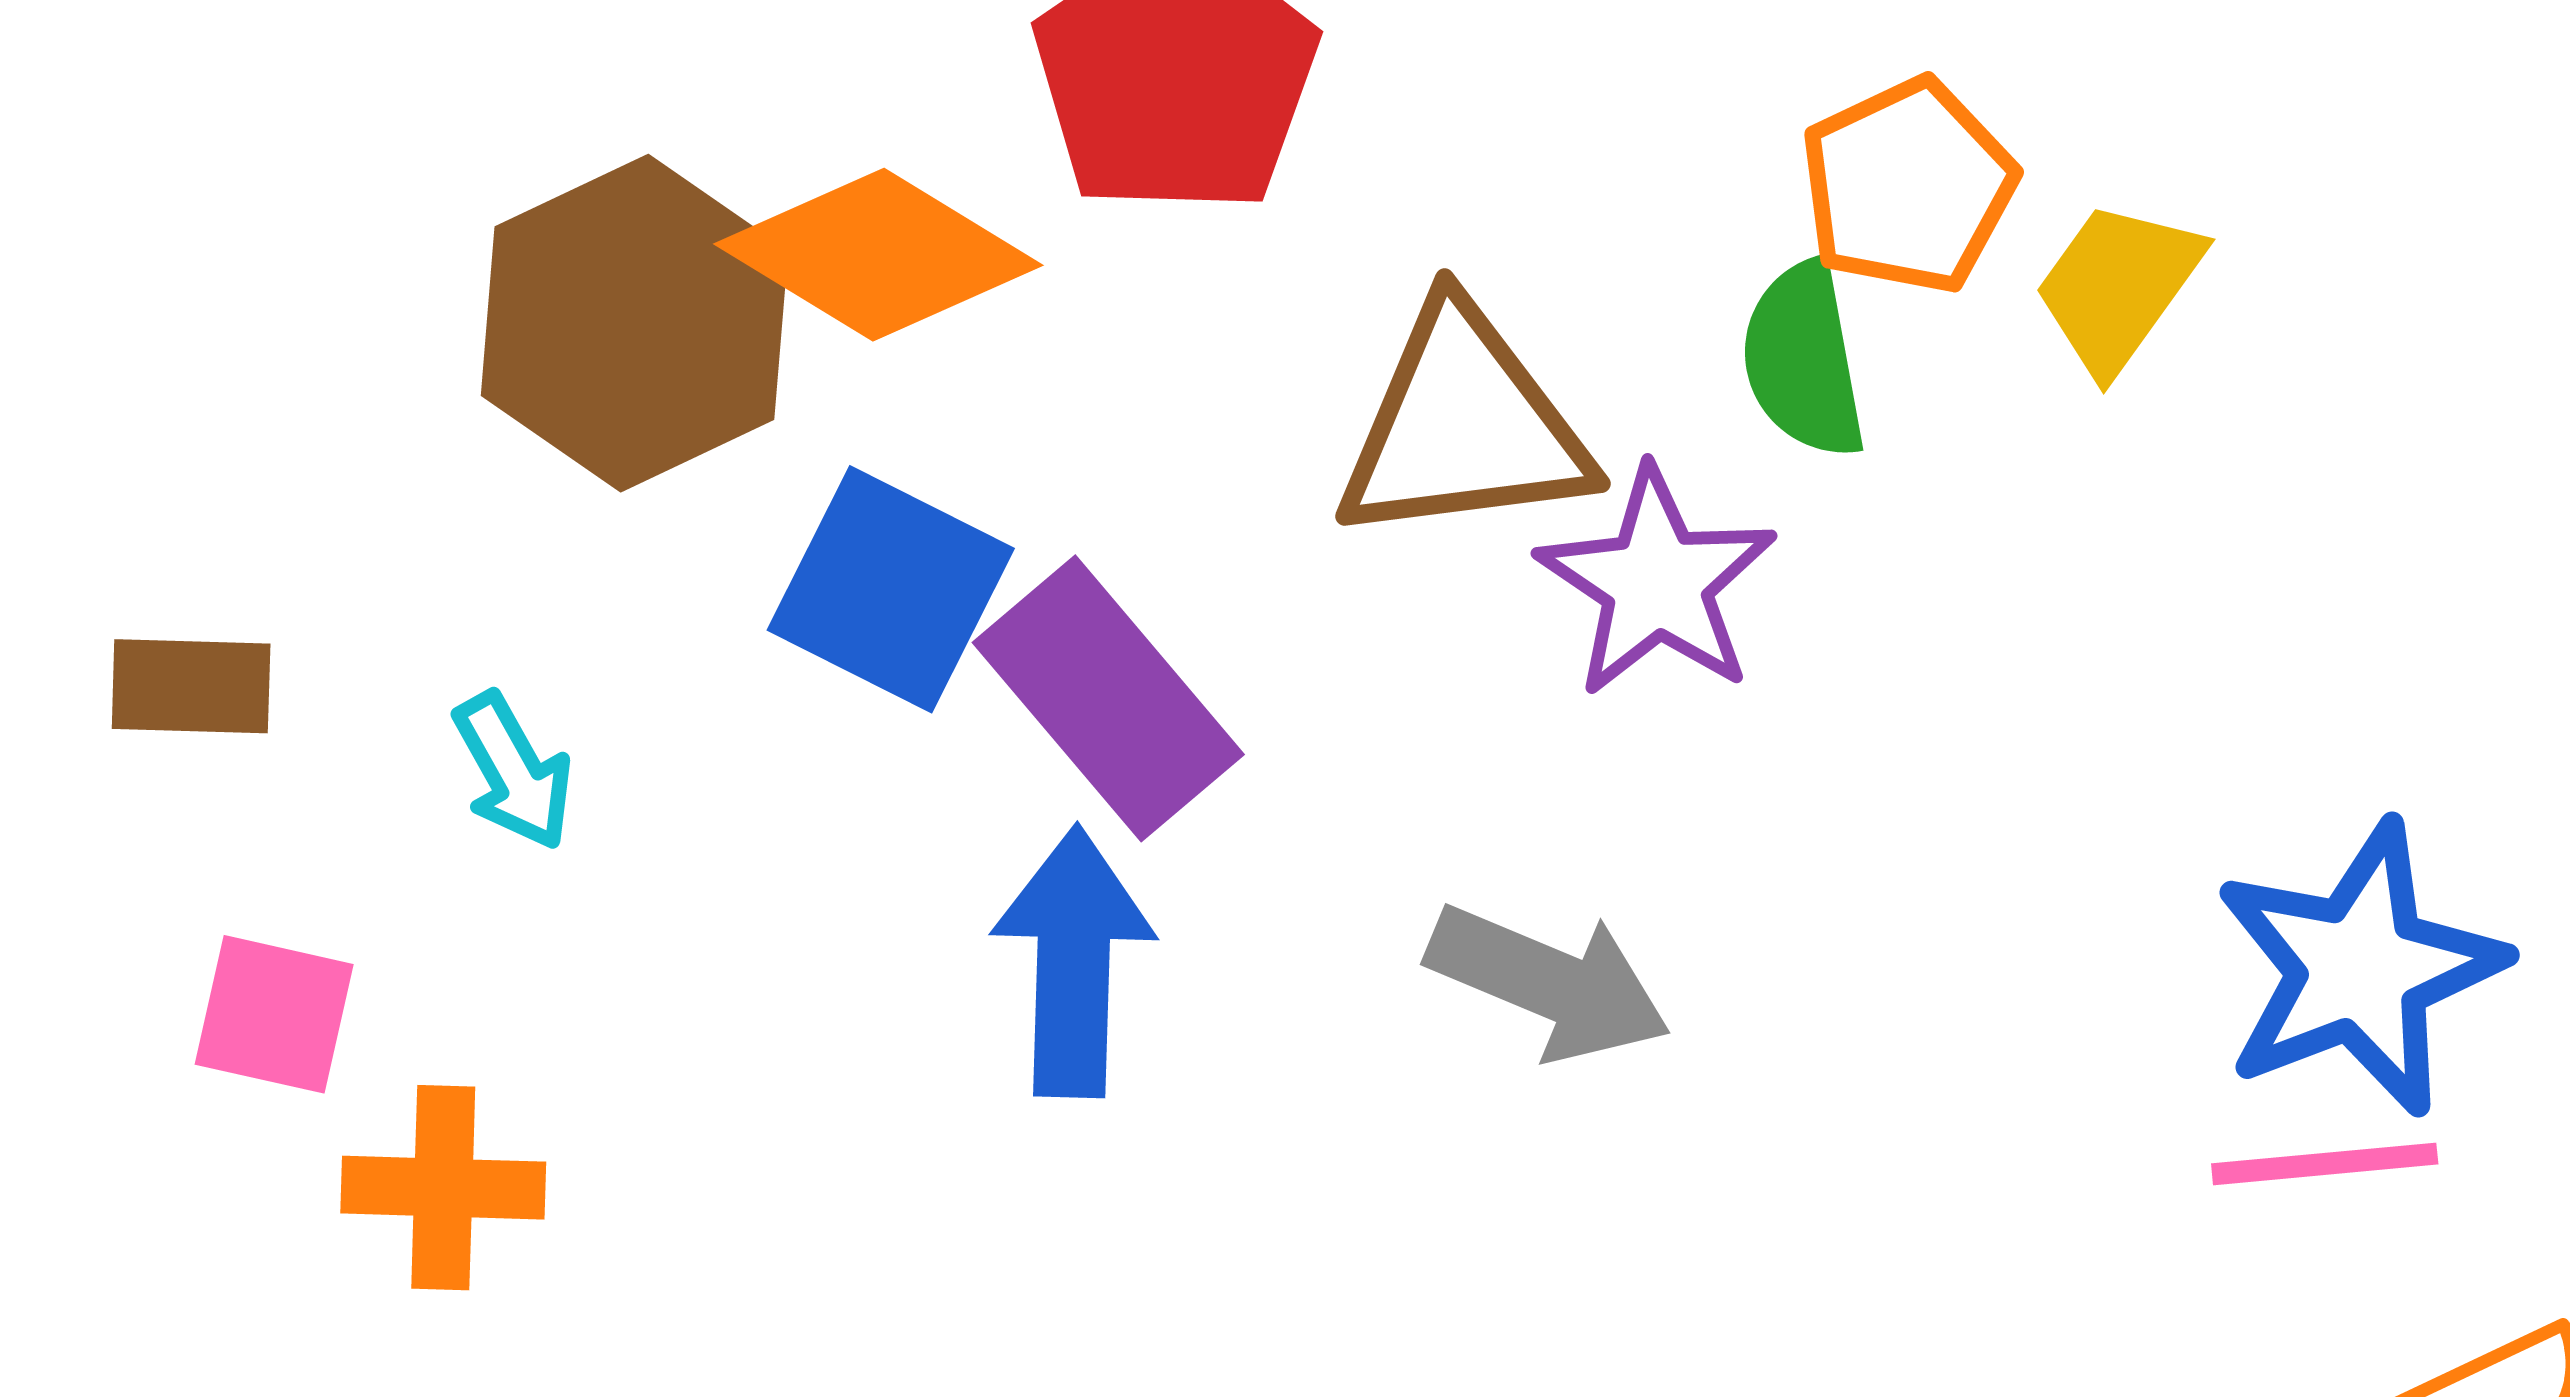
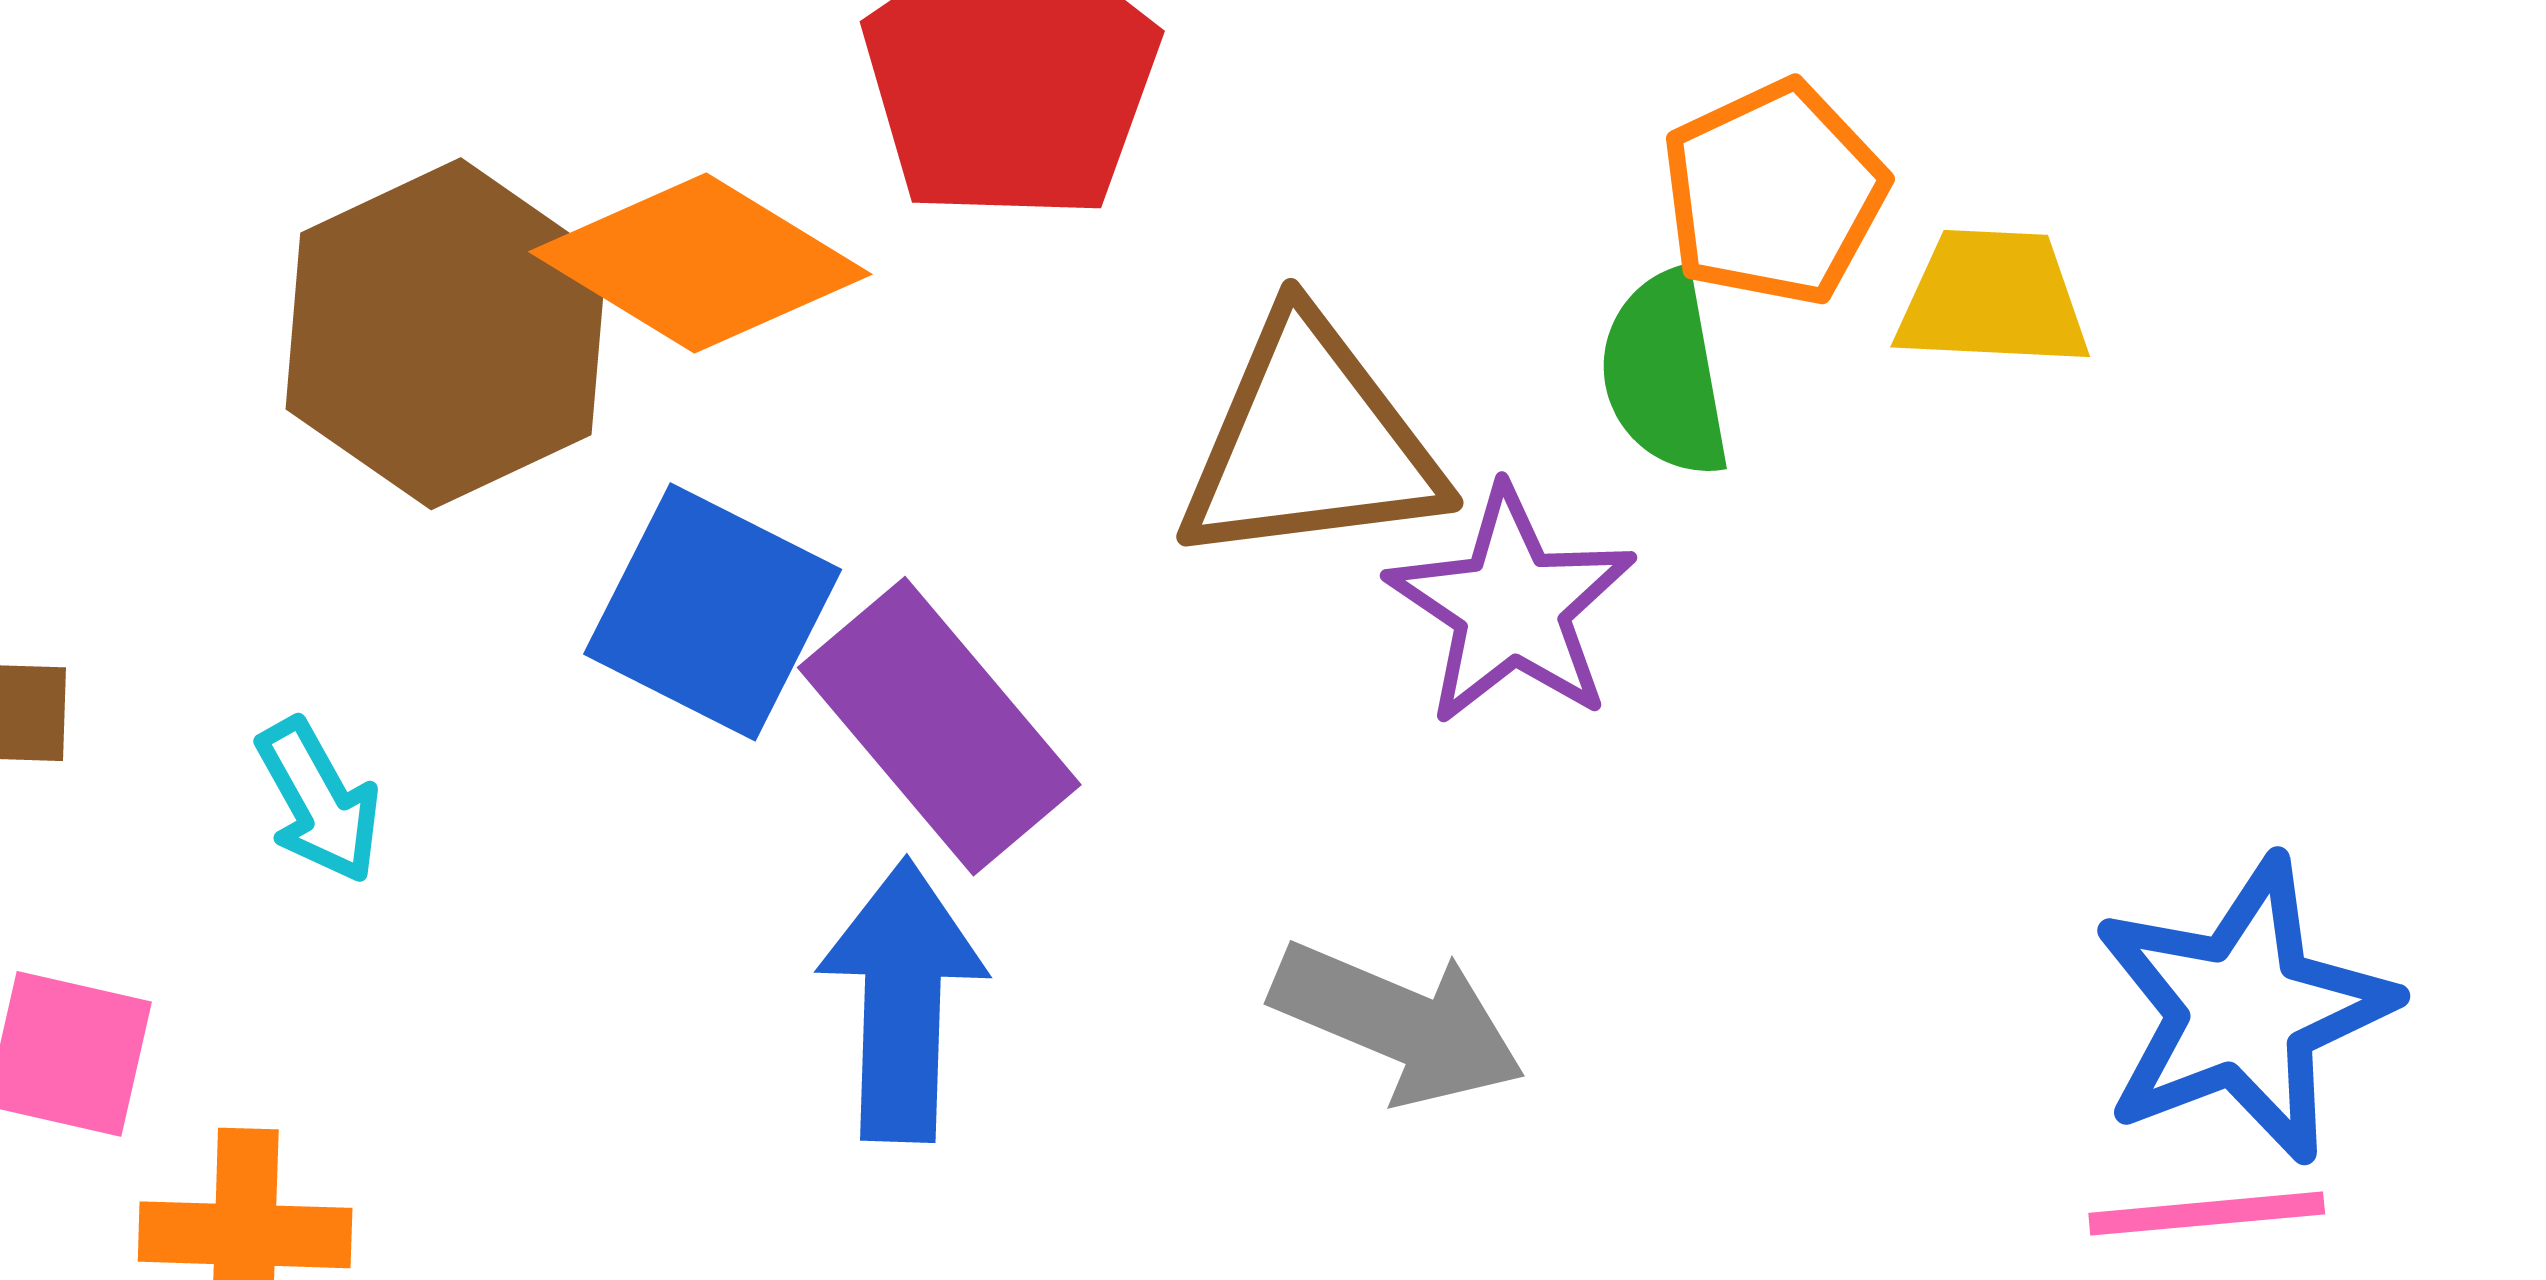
yellow trapezoid: (2118, 287) -> (1993, 299), turned 57

